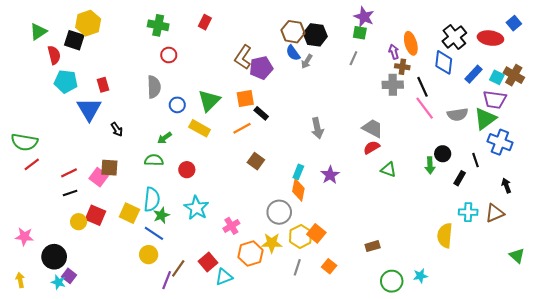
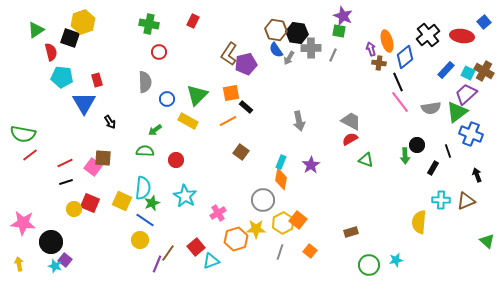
blue diamond: (444, 62) -> (405, 57), moved, turned 45
gray cross: (393, 85) -> (311, 48), moved
purple trapezoid: (495, 100) -> (466, 94), turned 130
pink star: (24, 237) -> (23, 223), size x1.4

